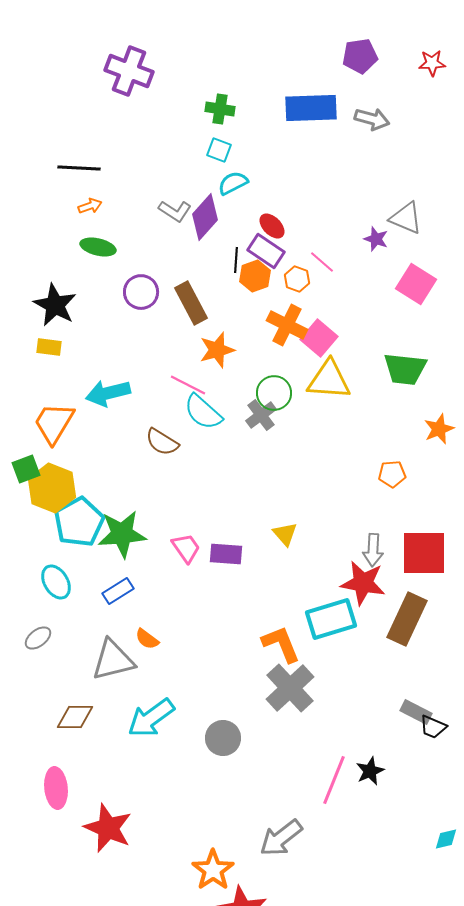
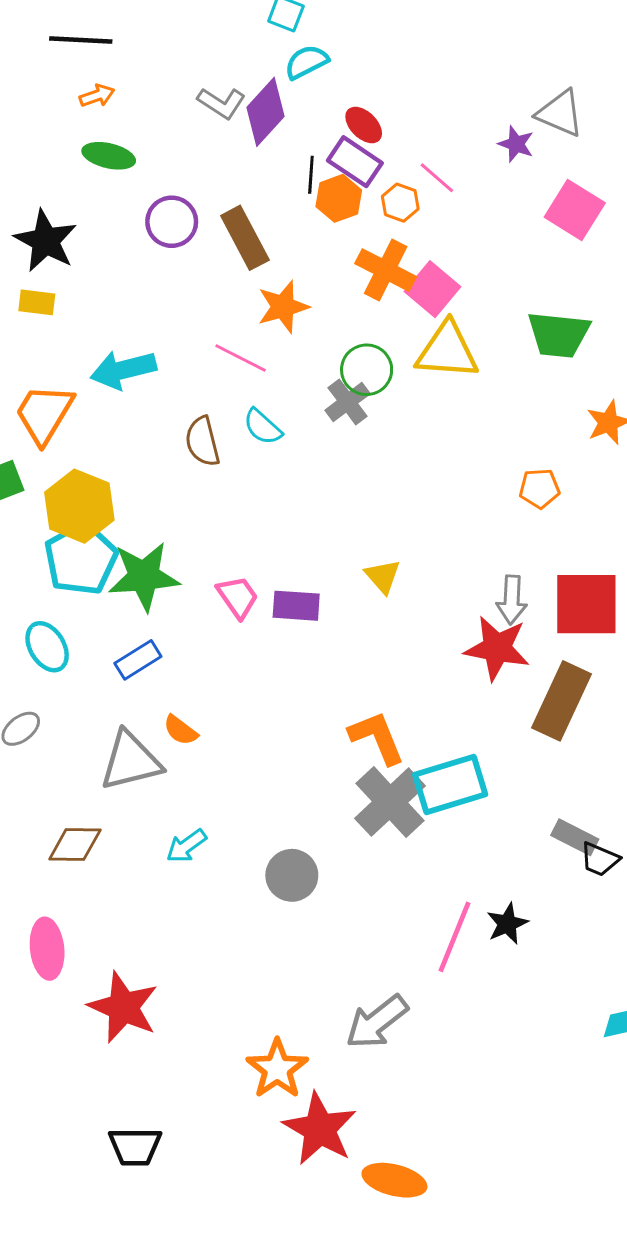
cyan semicircle: (203, 412) -> (263, 427), moved, size x0.7
brown semicircle: (162, 442) -> (202, 442), turned 44
yellow hexagon: (52, 488) -> (79, 506), moved
cyan rectangle: (331, 619) -> (450, 784), moved
cyan arrow: (151, 718) -> (186, 846), size x0.6

